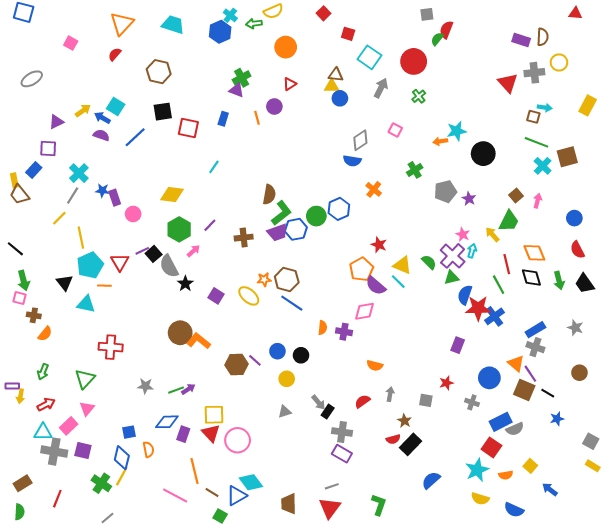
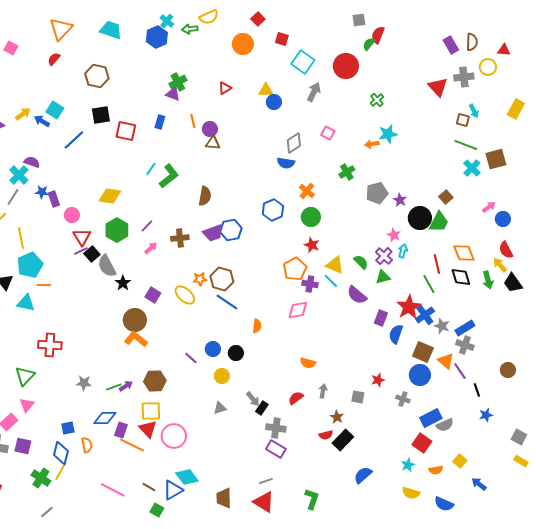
red triangle: (575, 13) -> (504, 50), moved
purple rectangle: (521, 40) -> (451, 45), turned 42
orange circle: (286, 47) -> (243, 44), moved
brown triangle: (336, 75) -> (213, 143), moved
green cross: (419, 96) -> (377, 100), moved
purple circle: (274, 106) -> (210, 129), moved
cyan arrow: (545, 108) -> (474, 111), turned 56
purple semicircle: (101, 135) -> (32, 162), moved
black circle: (483, 154) -> (420, 218), moved
pink arrow: (537, 201) -> (489, 207), moved, turned 40
green L-shape: (282, 213) -> (169, 176), moved
green circle: (316, 216) -> (311, 217), moved
yellow arrow: (492, 234) -> (500, 265), moved
pink arrow: (193, 251) -> (151, 248), moved
purple cross: (453, 256) -> (384, 256), size x0.7
red triangle: (120, 262) -> (82, 237), moved
purple semicircle: (376, 286) -> (357, 295), moved
blue semicircle: (465, 295) -> (396, 334), moved
red star: (478, 308) -> (409, 307), turned -30
gray star: (575, 328) -> (442, 326), moved
purple cross: (344, 332) -> (310, 284), moved
brown circle: (180, 333) -> (135, 320), moved
purple rectangle: (458, 345) -> (381, 318), moved
brown hexagon: (236, 364) -> (155, 381), moved
brown square: (524, 390) -> (423, 352), moved
black line: (548, 393) -> (477, 390), turned 40
cyan star: (477, 470) -> (408, 465), size x0.6
orange line: (195, 471) -> (132, 445), moved, turned -50
red triangle: (330, 508) -> (264, 502), turned -35

